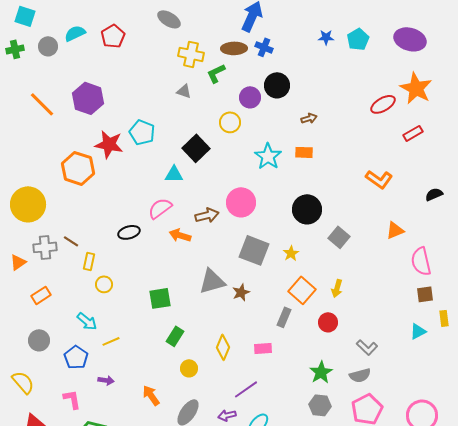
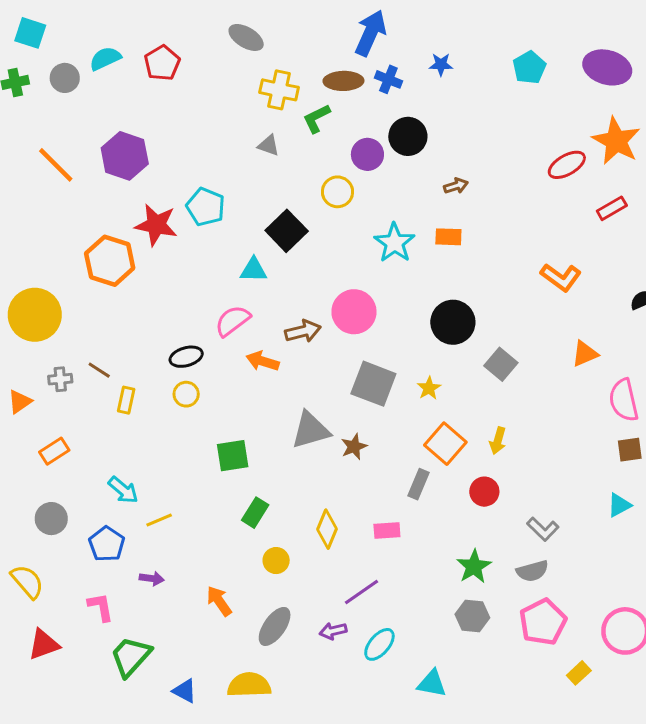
blue star: (326, 37) -> (441, 64), moved
gray cross: (45, 247) -> (60, 379), size x0.7
yellow circle: (104, 284) -> (186, 394), moved

